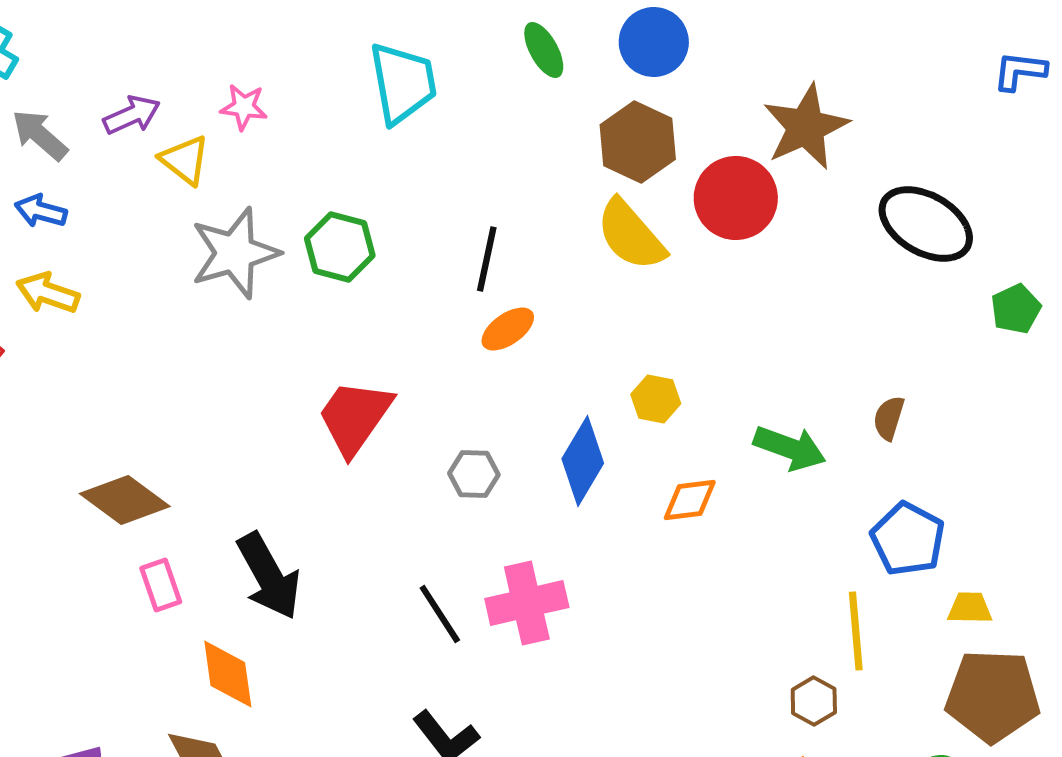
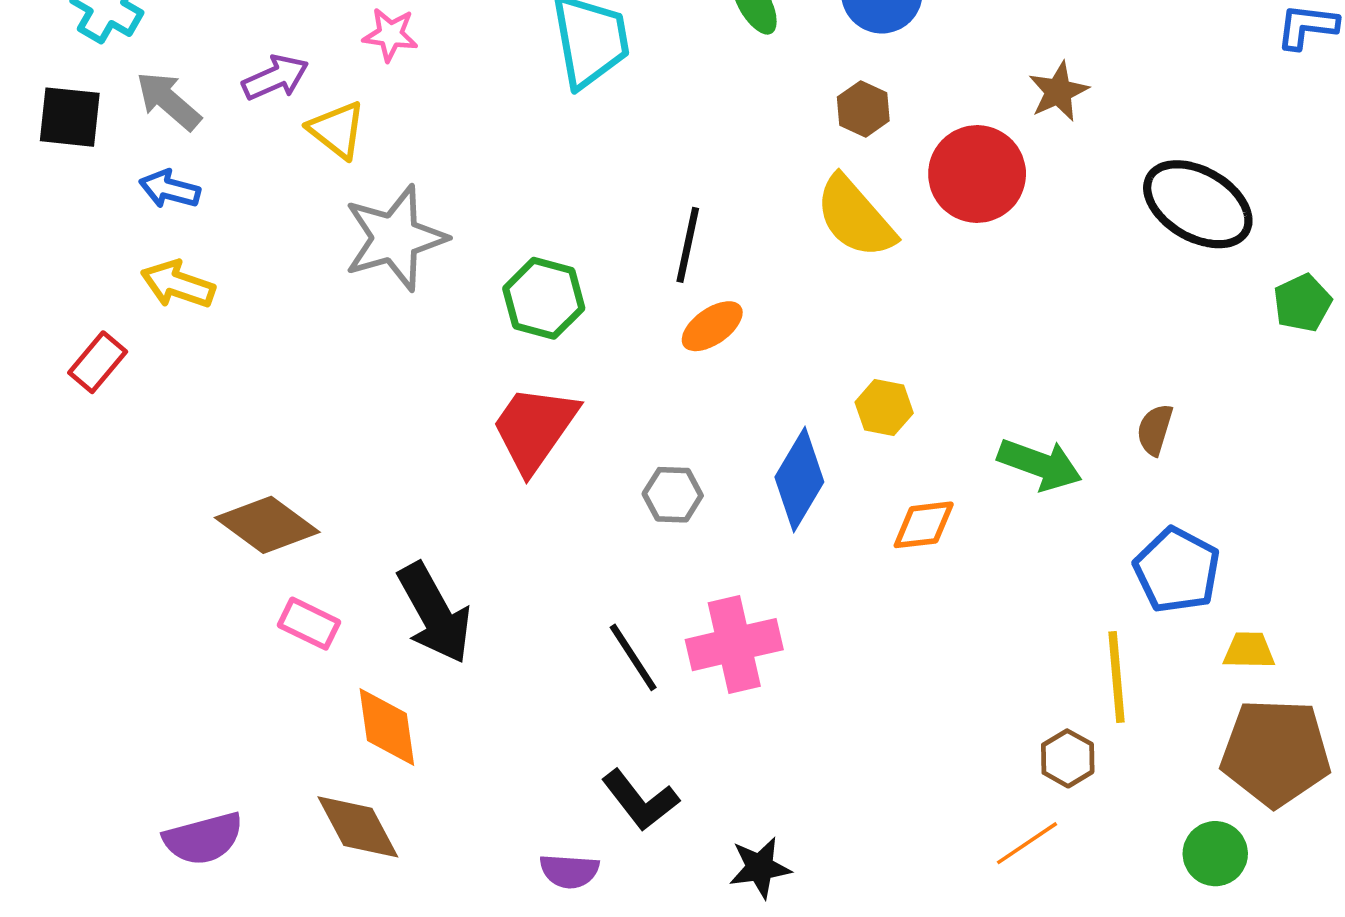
pink star: (244, 107) -> (390, 35), moved
brown star: (806, 127) -> (1058, 92), size x0.6
brown hexagon: (638, 142) -> (863, 109), size x0.6
green hexagon: (340, 247) -> (544, 298), moved
pink rectangle: (161, 585) -> (309, 624), turned -45

